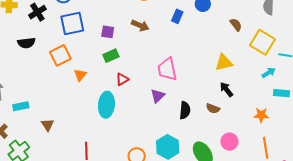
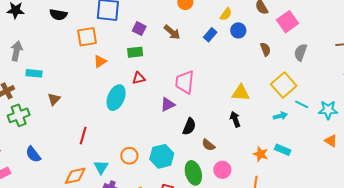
brown semicircle: (236, 25) -> (265, 49), moved
cyan rectangle: (281, 93) -> (283, 150), moved
brown semicircle: (213, 108) -> (208, 145), moved

